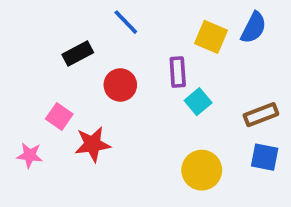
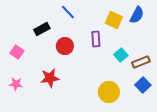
cyan square: (198, 102) -> (121, 55), moved
pink square: (59, 116) -> (17, 52), moved
blue square: (265, 157) -> (143, 85), turned 35

